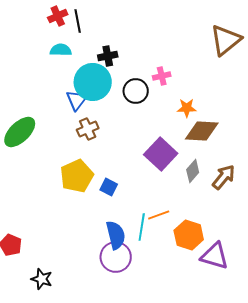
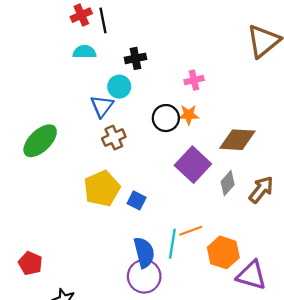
cyan circle: (93, 82) -> (119, 87), size x0.6
black circle: (136, 91) -> (166, 118), moved
orange star: (187, 108) -> (189, 115), moved

